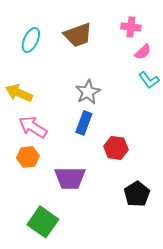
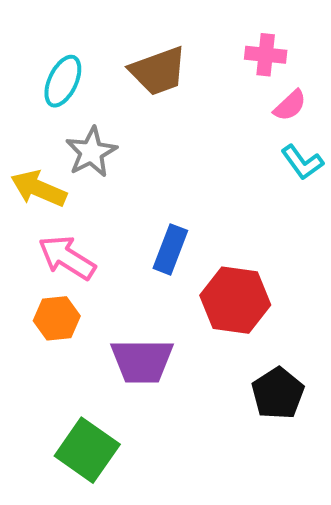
gray star: (88, 92) -> (91, 152), moved
red hexagon: (116, 148) -> (235, 300), size x1.4

